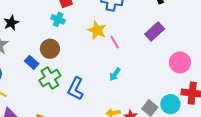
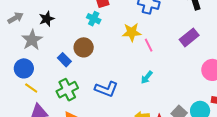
yellow star: (97, 30) -> (132, 32), turned -30
green cross: (50, 78) -> (67, 90), moved
blue L-shape: (76, 89) -> (106, 89), turned -100

